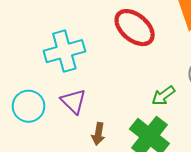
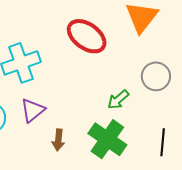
purple triangle: (73, 101) -> (33, 110), turned 40

